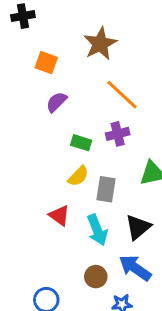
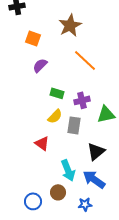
purple cross: (118, 134) -> (82, 100), moved
cyan arrow: (97, 230) -> (68, 170), moved
brown circle: (96, 277) -> (58, 192), moved

